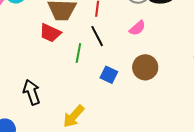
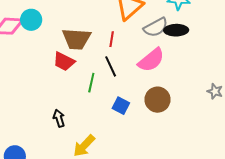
pink semicircle: (137, 28) -> (151, 60), size x1.6
black arrow: (32, 92) -> (59, 118), moved, size x0.7

